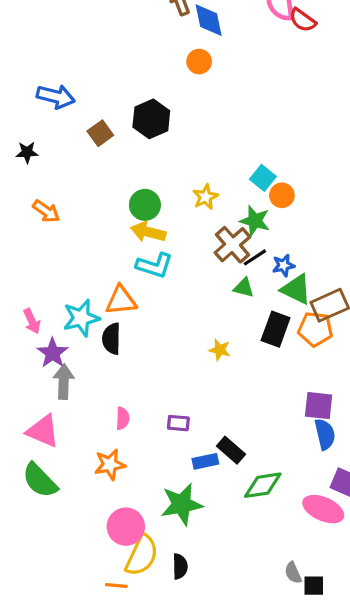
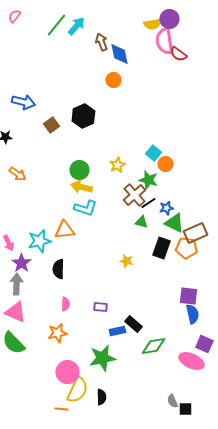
black semicircle: (111, 339) -> (58, 269), moved
gray arrow: (64, 382) -> (16, 284), moved

